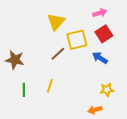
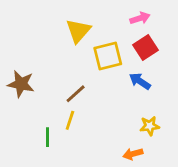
brown line: (58, 54) -> (76, 94), moved
green line: (24, 90) -> (48, 137), moved

